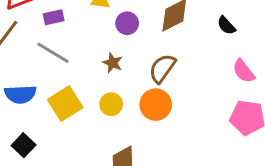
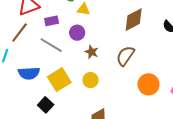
purple circle: (127, 23) -> (77, 33), moved
orange circle: (156, 105) -> (148, 84), moved
black square: (24, 145) -> (46, 105), moved

